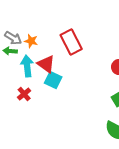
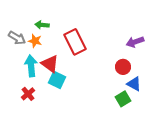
green arrow: (10, 51) -> (42, 25), moved

